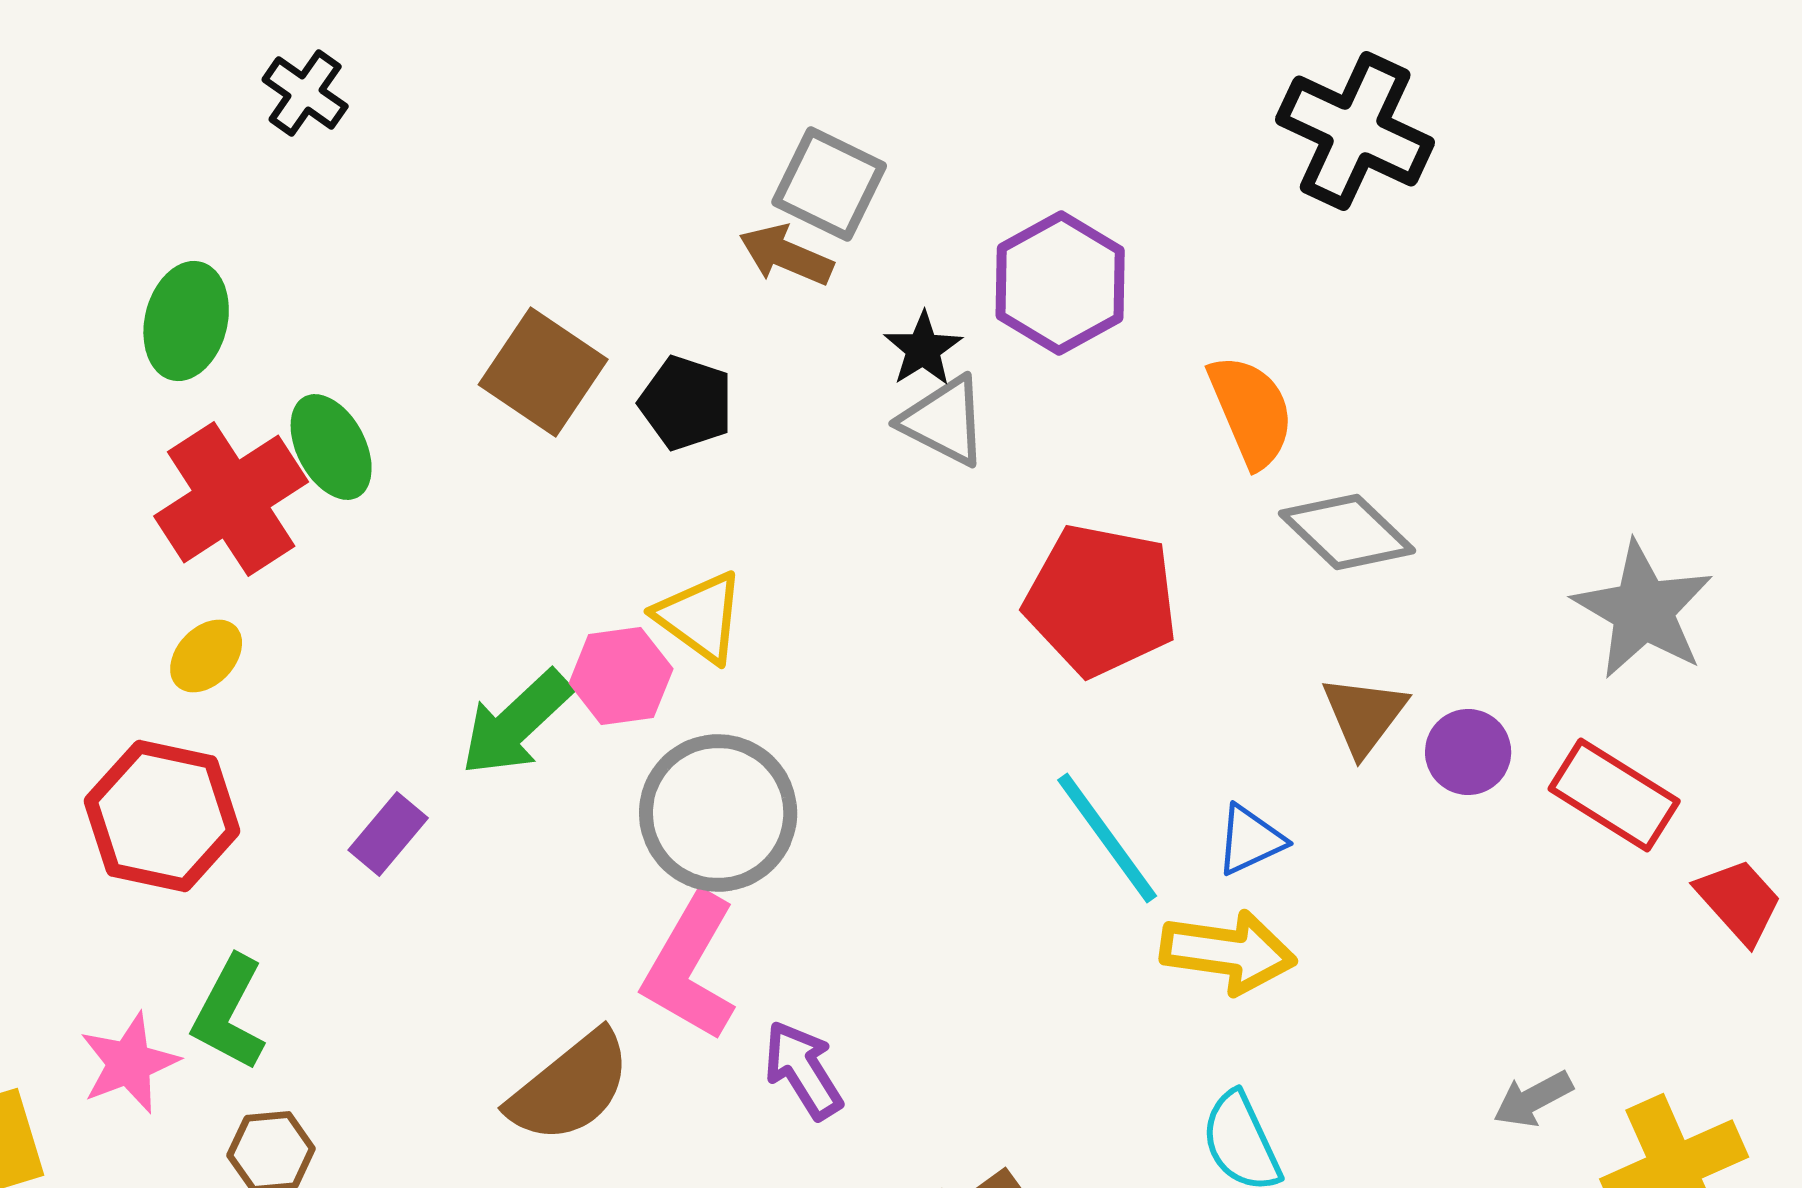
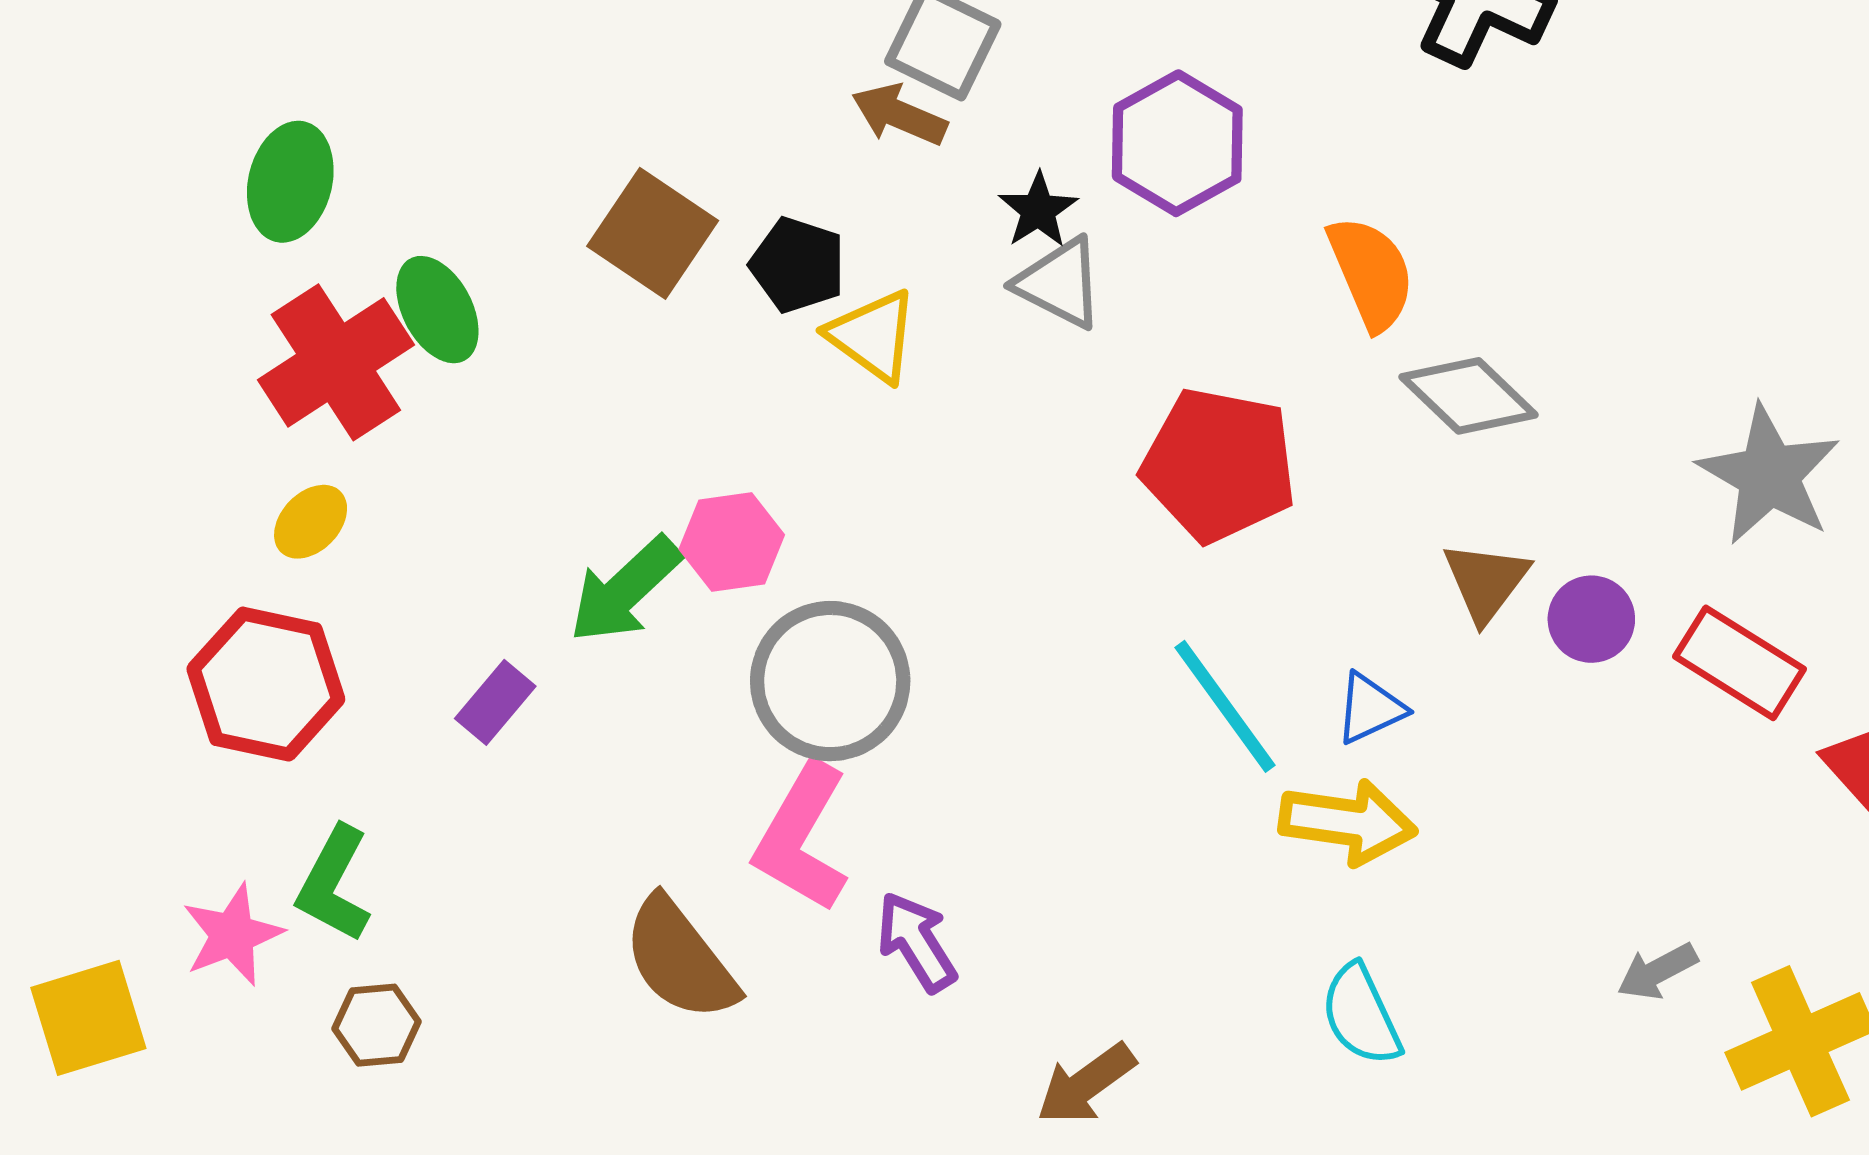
yellow triangle: (700, 617) -> (873, 336), moved
brown semicircle: (570, 1087) -> (680, 959), turned 91

